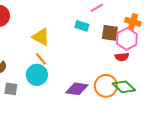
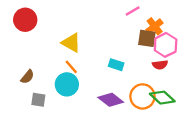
orange cross: (133, 22) -> (155, 26), moved, turned 35
cyan rectangle: (82, 26) -> (116, 65), moved
purple diamond: (77, 89) -> (111, 100), turned 30

